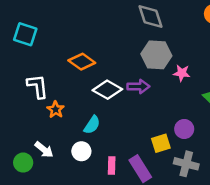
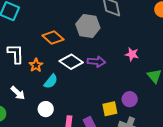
gray hexagon: (156, 55) -> (88, 26), moved
orange star: (56, 110) -> (36, 65), moved
cyan semicircle: (92, 125) -> (51, 81), moved
white arrow: (44, 150) -> (18, 93), moved

